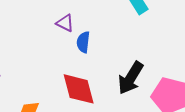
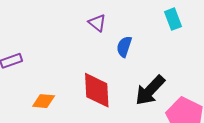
blue semicircle: (83, 42) -> (124, 47), moved

